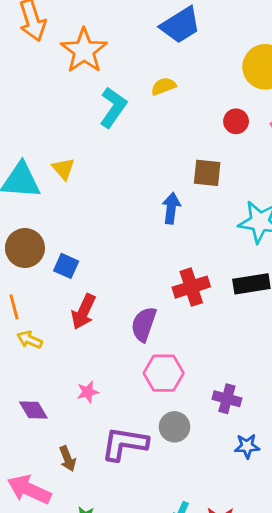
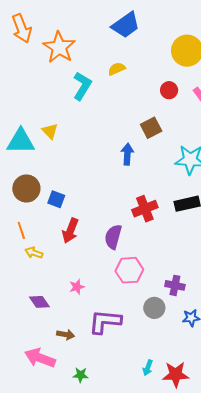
brown square: (207, 173) -> (151, 128), turned -30
gray circle: (175, 427) -> (154, 308), moved
brown arrow: (68, 459) -> (66, 335), turned -54

